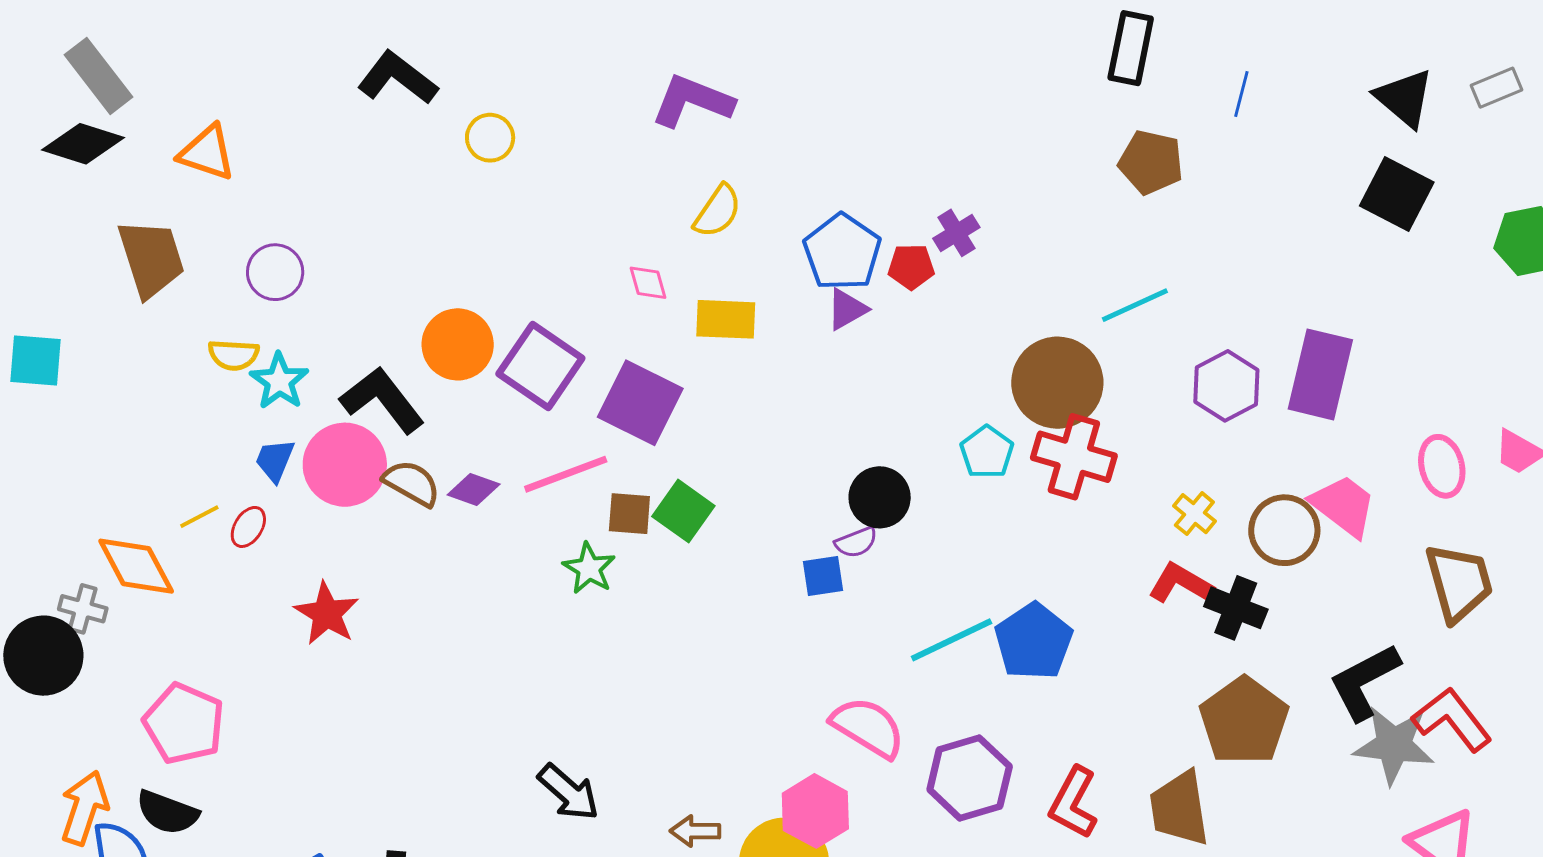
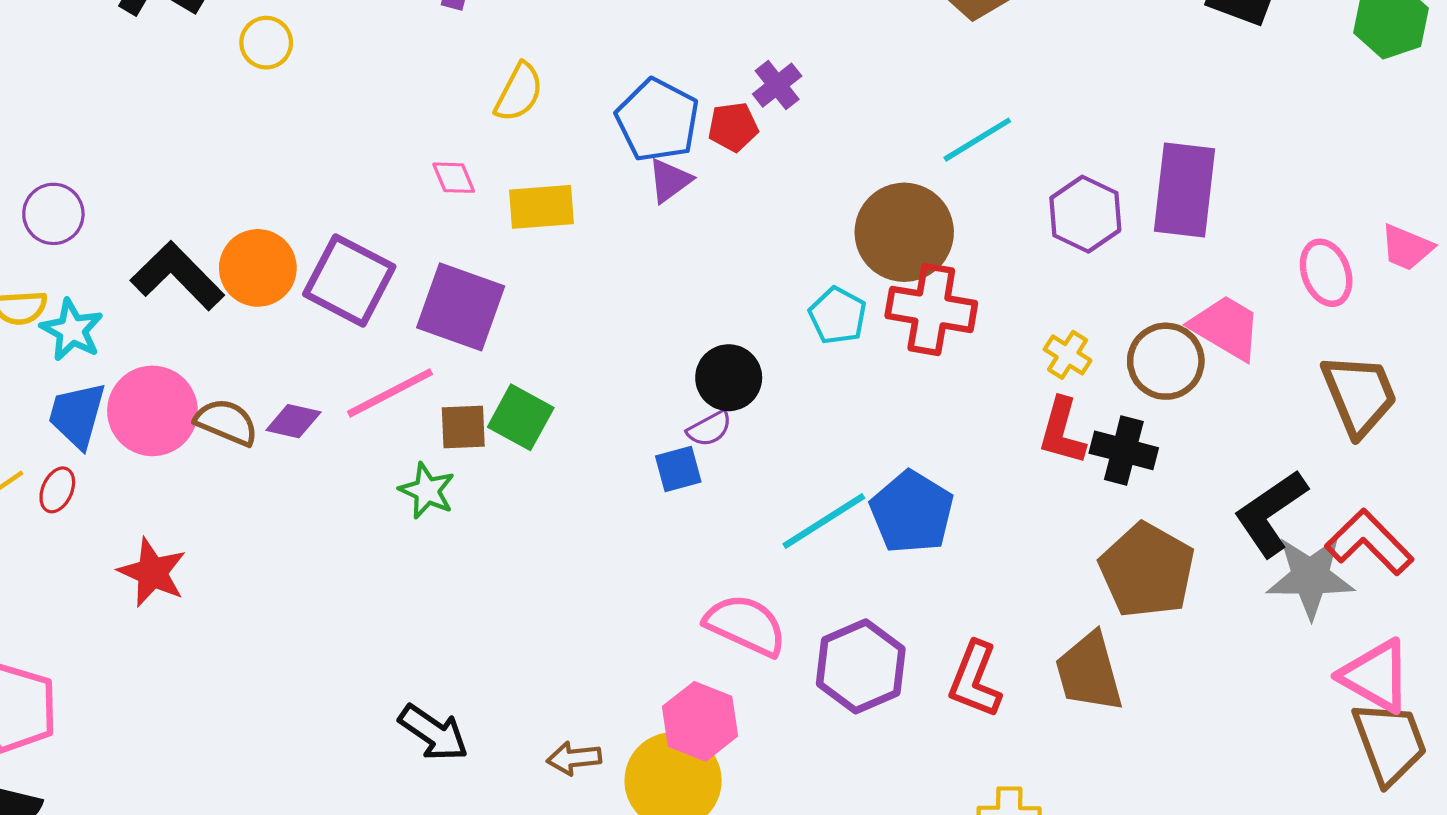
black L-shape: (382, 400) -> (177, 276), moved
blue trapezoid: (275, 460) -> (77, 415), size x1.4
red L-shape: (1181, 583) -> (1062, 431), turned -98

